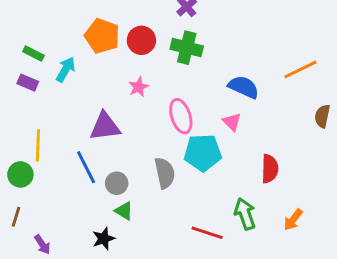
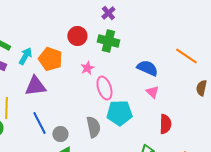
orange pentagon: (102, 36) -> (50, 59), moved
orange line: (300, 69) -> (186, 56), turned 60
pink star: (139, 87) -> (87, 68), moved
pink triangle: (232, 122) -> (152, 92), moved
purple triangle: (105, 126) -> (35, 86), moved

